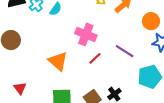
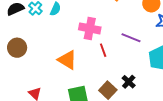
red line: (95, 58) -> (103, 50), turned -56

